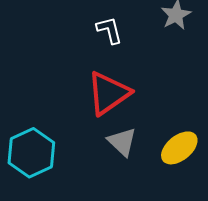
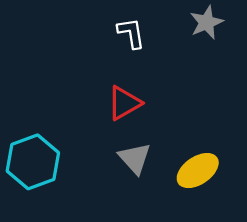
red triangle: (108, 93) -> (124, 103), size x0.7

